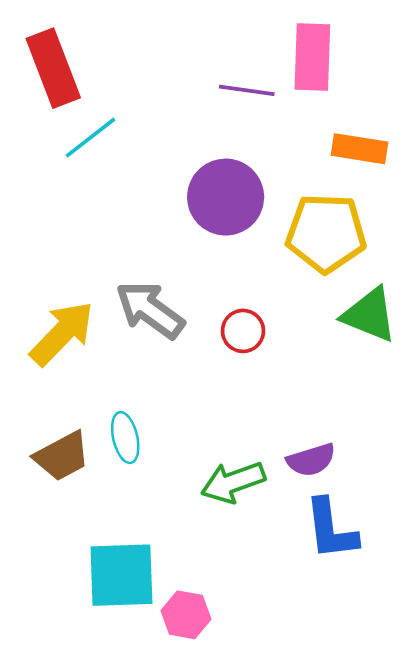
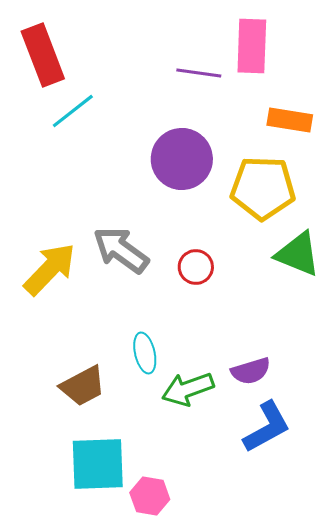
cyan ellipse: (125, 438) -> (145, 353), moved
brown trapezoid: (62, 456) -> (83, 386), moved
blue L-shape: (331, 529) -> (267, 427), turned -112

